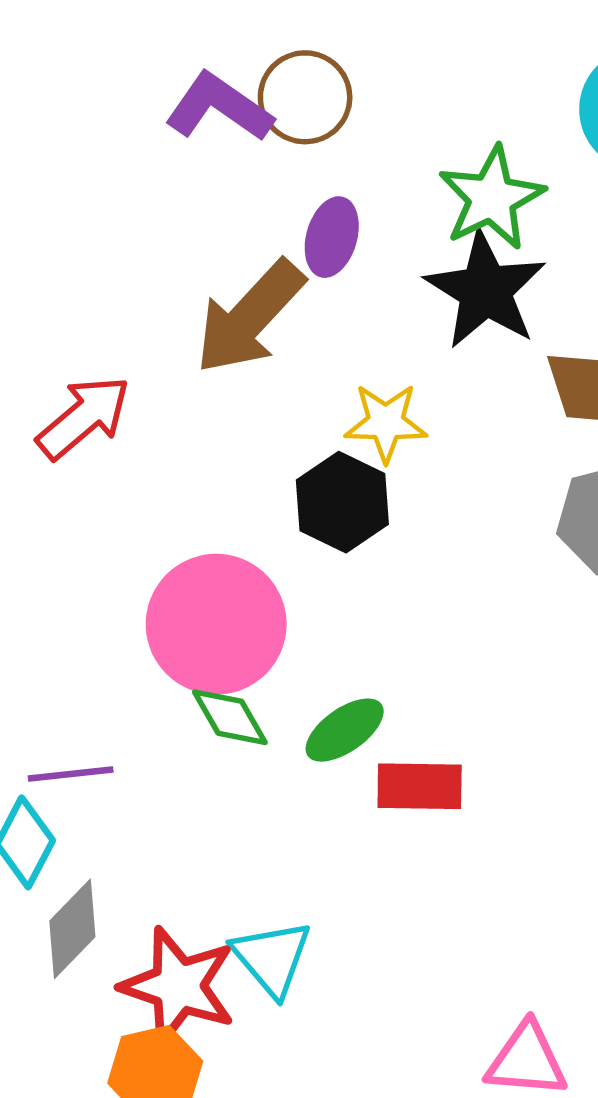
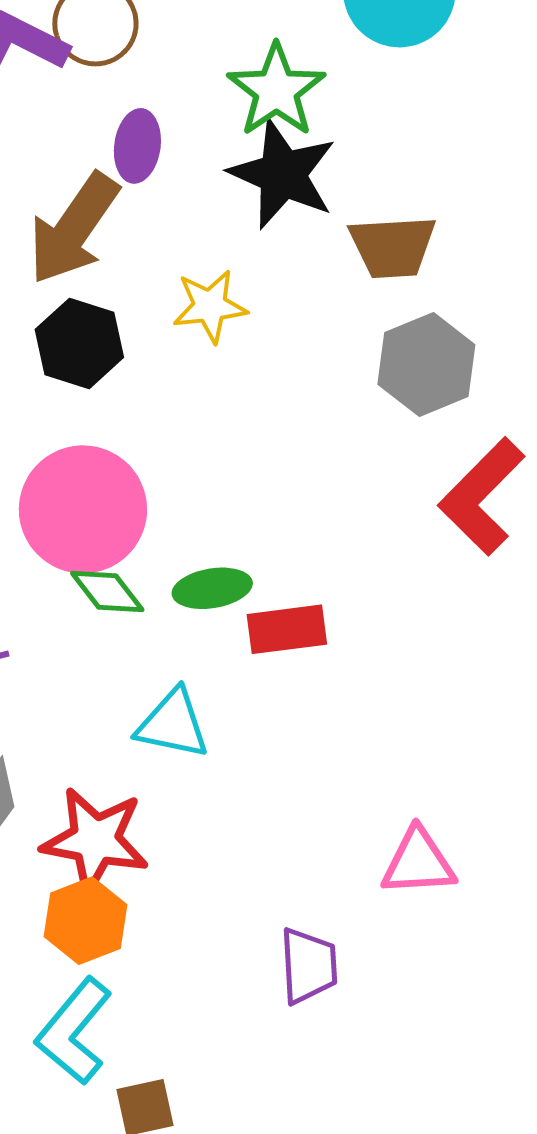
black hexagon: (342, 502) -> (79, 343), moved
green ellipse: (345, 730) -> (212, 588), turned 34
cyan triangle: (272, 958) -> (173, 724), moved, turned -30

